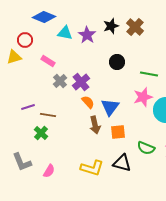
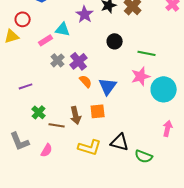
cyan triangle: (65, 33) -> (63, 29), moved
pink rectangle: (48, 61) -> (46, 40), turned -64
brown line: (48, 115) -> (57, 125), moved
brown arrow: (95, 125) -> (76, 115), moved
orange square: (118, 132) -> (98, 111), moved
green semicircle: (146, 148) -> (144, 156), moved

